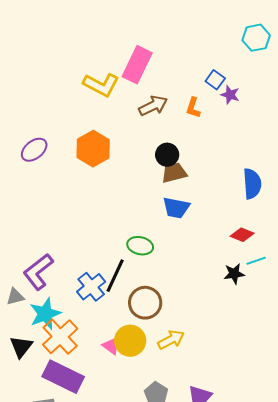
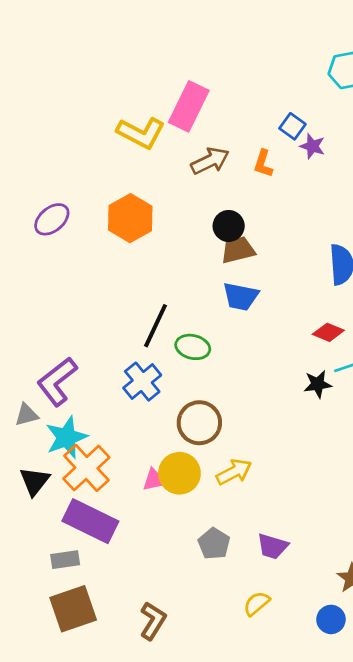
black line: (115, 276) -> (156, 326), moved
blue cross: (91, 287) -> (142, 382), moved
pink triangle: (111, 346) -> (154, 480), turned -48

